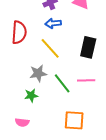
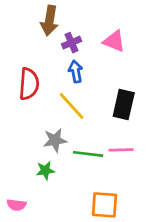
blue arrow: (53, 23) -> (76, 71), turned 84
green line: (62, 83) -> (88, 154), turned -45
pink semicircle: (22, 122) -> (17, 205), moved

